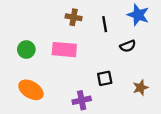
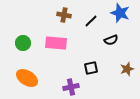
black line: (105, 24) -> (91, 21), turned 56
brown star: (140, 88) -> (127, 69), moved

